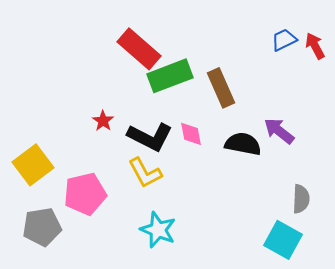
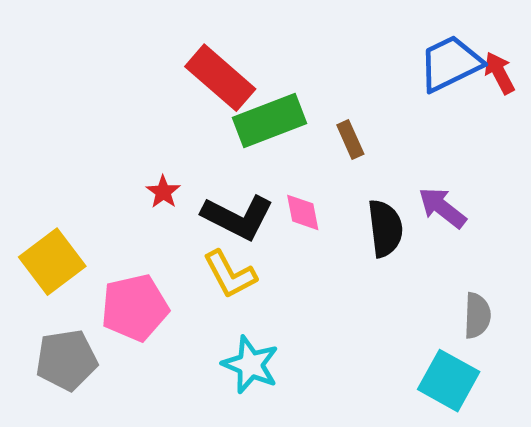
blue trapezoid: (284, 40) -> (450, 63), size x1.6
brown rectangle: (221, 88) -> (350, 140), size x0.6
black semicircle: (243, 144) -> (385, 228), turned 72

